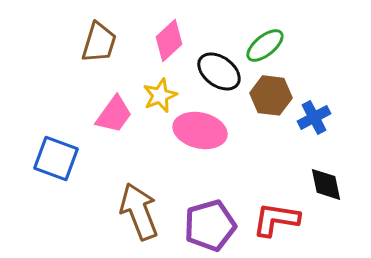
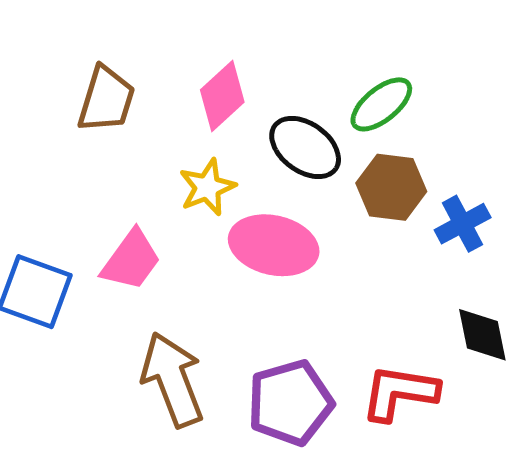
pink trapezoid: (114, 114) -> (131, 260), moved

